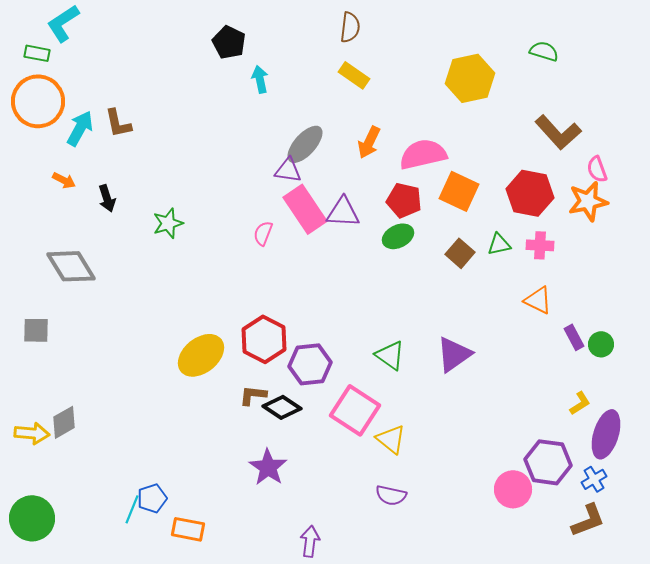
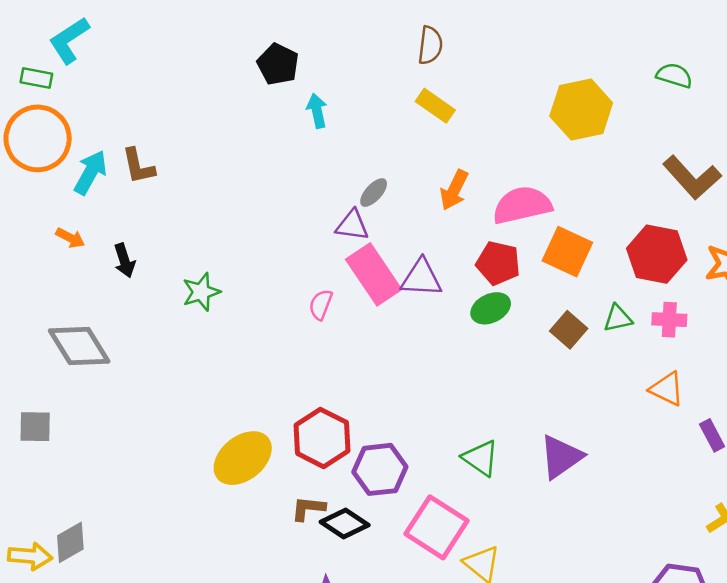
gray ellipse: (305, 144) -> (374, 193), size x0.6

